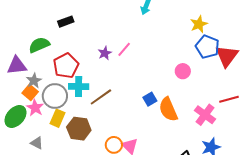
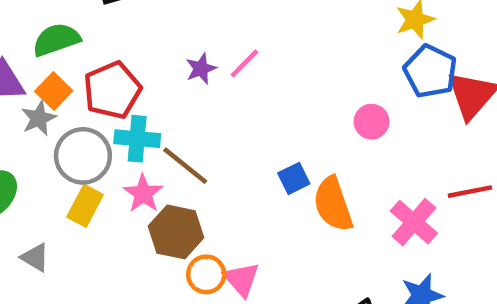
orange square: (30, 92) -> (54, 91), moved
brown line: (101, 97) -> (185, 166), turned 70
pink star: (35, 108) -> (143, 194), moved
brown hexagon: (79, 129) -> (176, 232), moved

